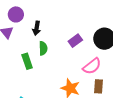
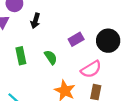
green semicircle: (43, 48) -> (51, 57), moved, turned -40

